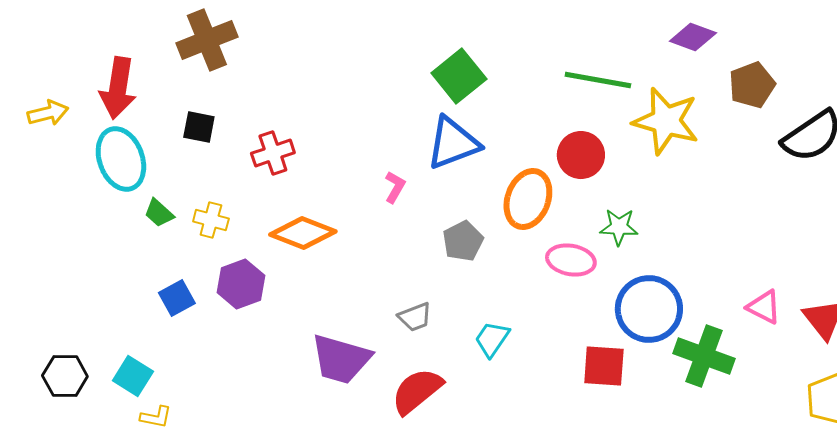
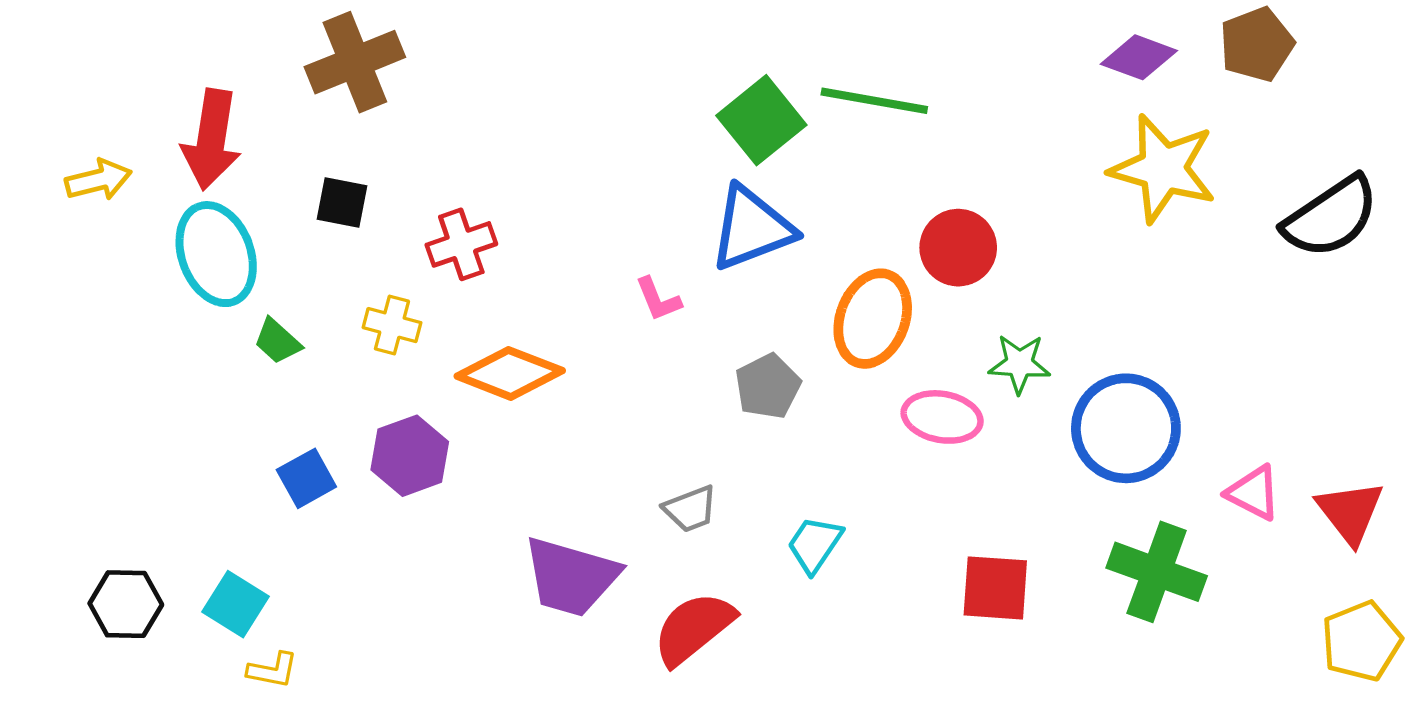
green line: (598, 80) -> (874, 101), moved
brown pentagon: (752, 85) -> (1257, 44), moved
yellow star: (666, 121) -> (1163, 169), moved
pink L-shape: (395, 187) -> (658, 299), turned 128
yellow cross: (211, 220) -> (392, 325), moved
blue circle: (649, 309) -> (1126, 428), moved

